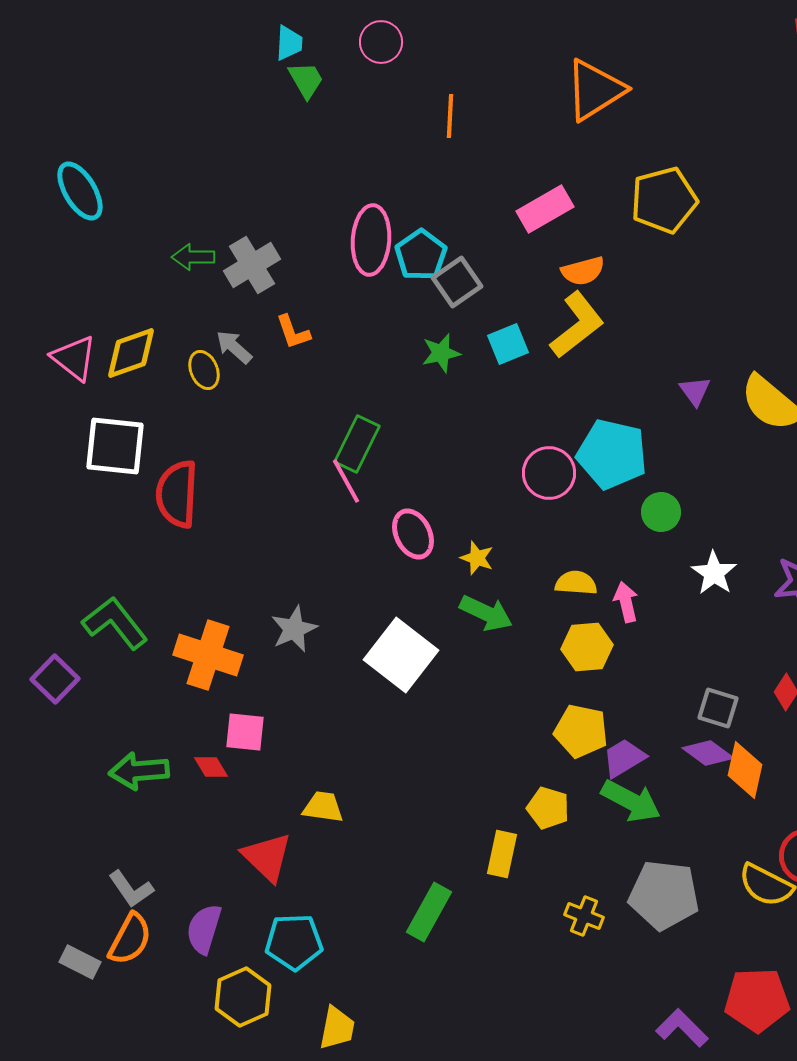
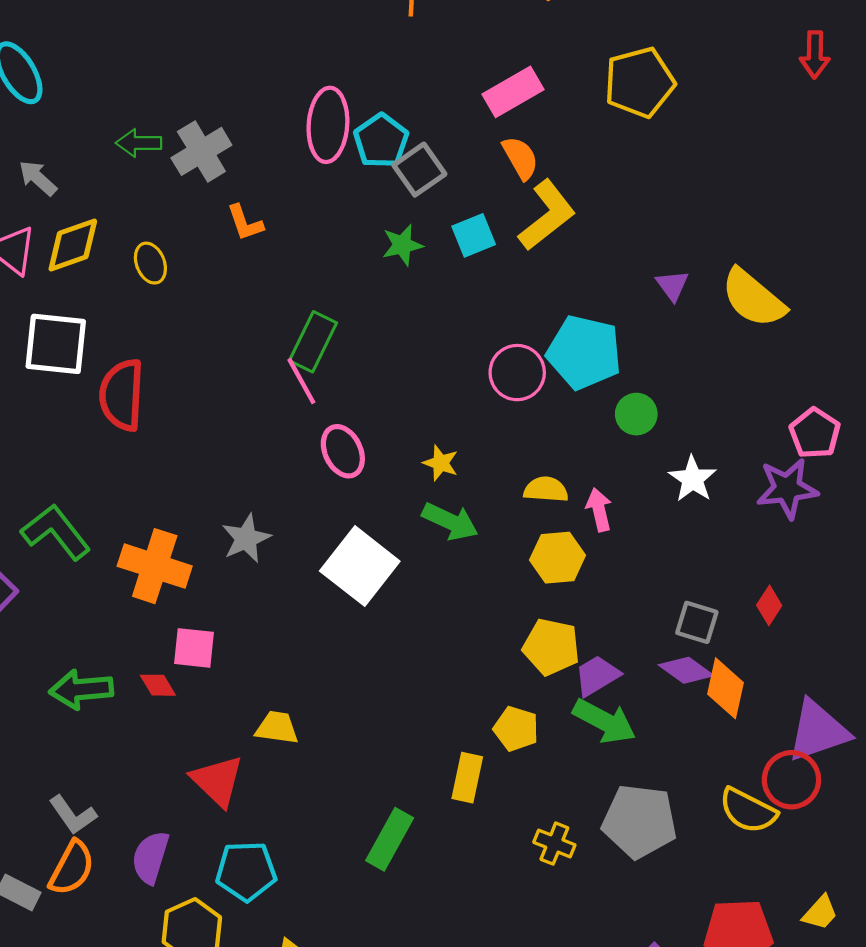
orange semicircle: (583, 271) -> (520, 158), moved, turned -105
gray arrow: (234, 347) -> (38, 178), moved
pink ellipse: (413, 534) -> (343, 451), moved

